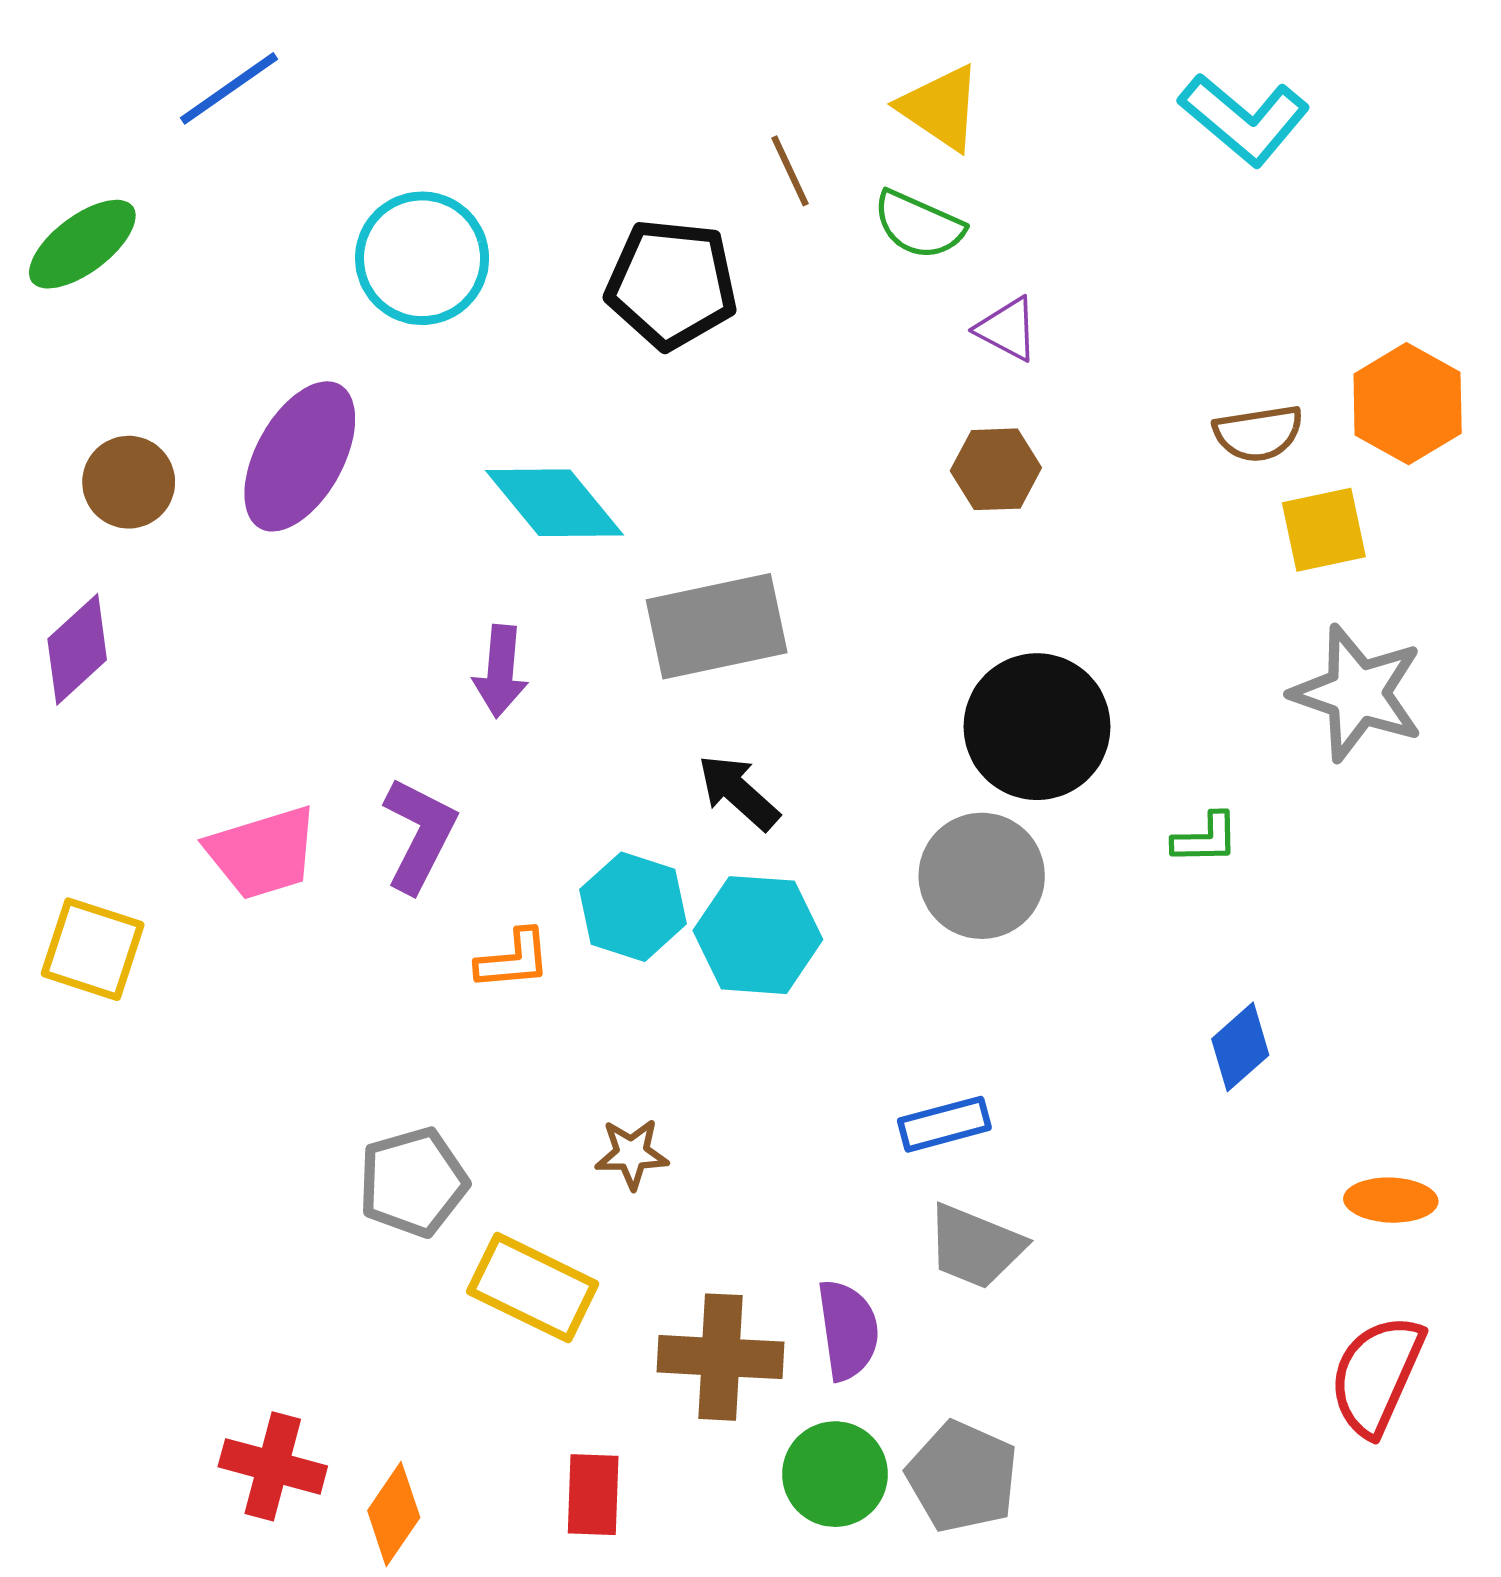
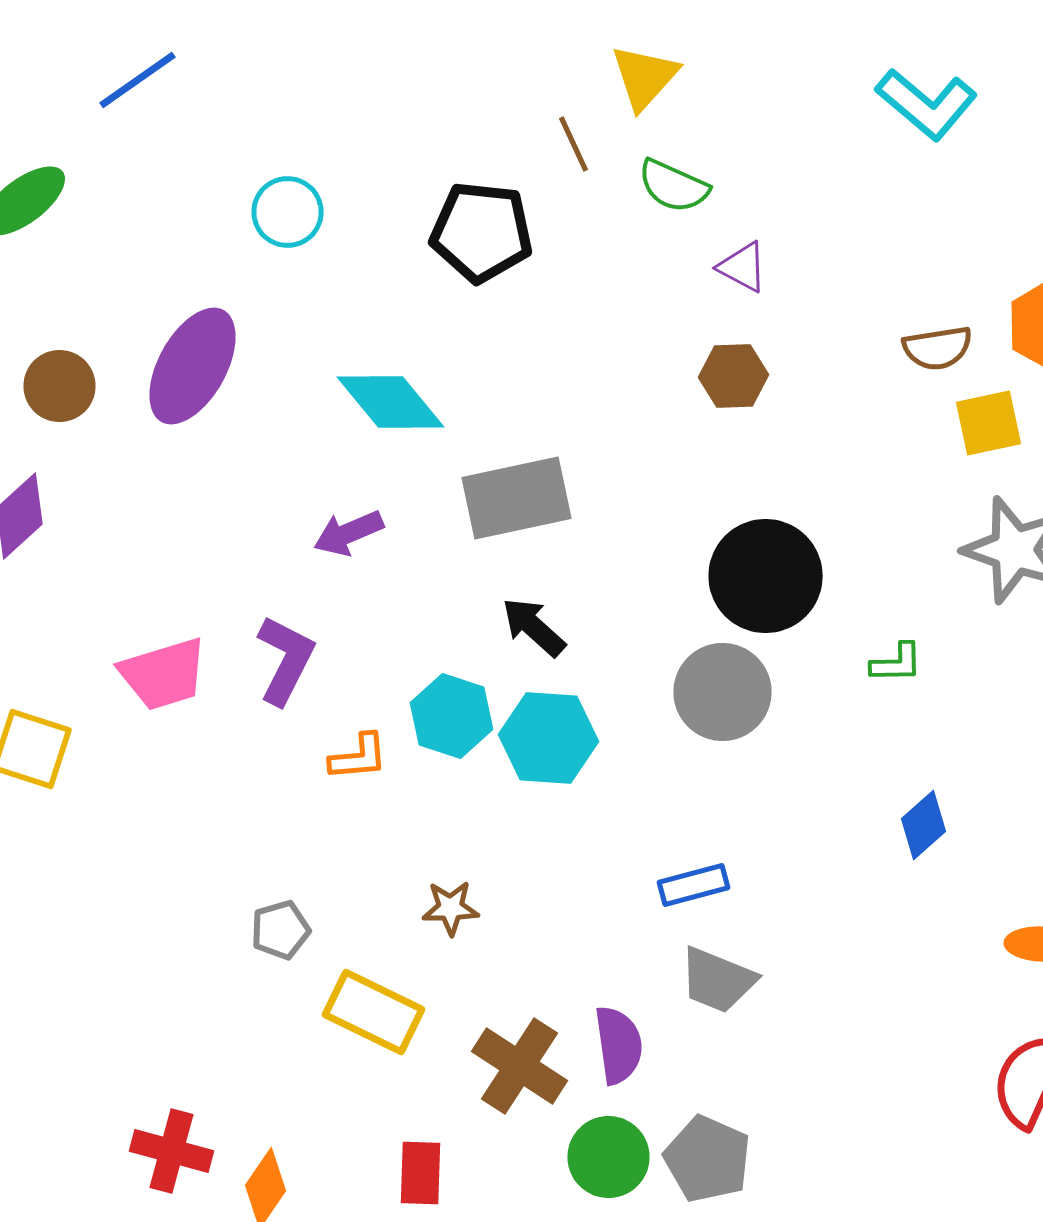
yellow triangle: (941, 108) -> (644, 77), moved, turned 38
cyan circle: (422, 258) -> (288, 212), size x0.7
purple arrow: (500, 671) -> (348, 533), turned 62
gray pentagon: (413, 1182) -> (280, 930), size x0.7
brown cross: (720, 1357) -> (520, 1066), turned 30

